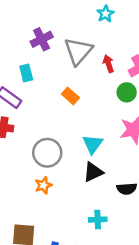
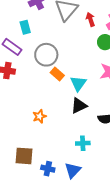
orange rectangle: (70, 96) -> (57, 74), moved
gray circle: (47, 153) -> (46, 55), moved

